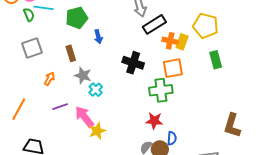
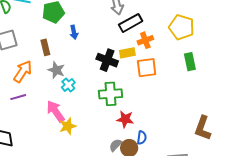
orange cross: (170, 41) -> (145, 40), turned -35
yellow rectangle: (182, 42) -> (127, 53), moved, turned 56
orange arrow: (49, 79) -> (23, 71), size x1.6
green cross: (161, 90) -> (111, 94), moved
purple line: (60, 107) -> (18, 97), moved

